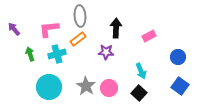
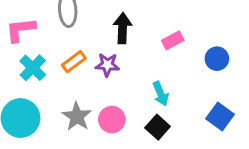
orange rectangle: (78, 39) -> (74, 62), moved
cyan cross: (57, 54) -> (33, 68), turned -30
blue circle: (178, 57) -> (217, 59), moved

